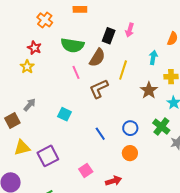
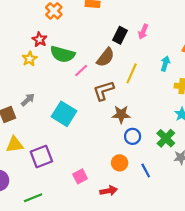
green semicircle: (72, 45) -> (63, 54), moved
pink line: (76, 72) -> (81, 71), turned 64
brown star: (149, 90) -> (121, 114), moved, turned 30
cyan square: (64, 114) -> (64, 114), size x1.6
blue line: (100, 134) -> (146, 170), moved
orange circle: (130, 153) -> (120, 163), moved

